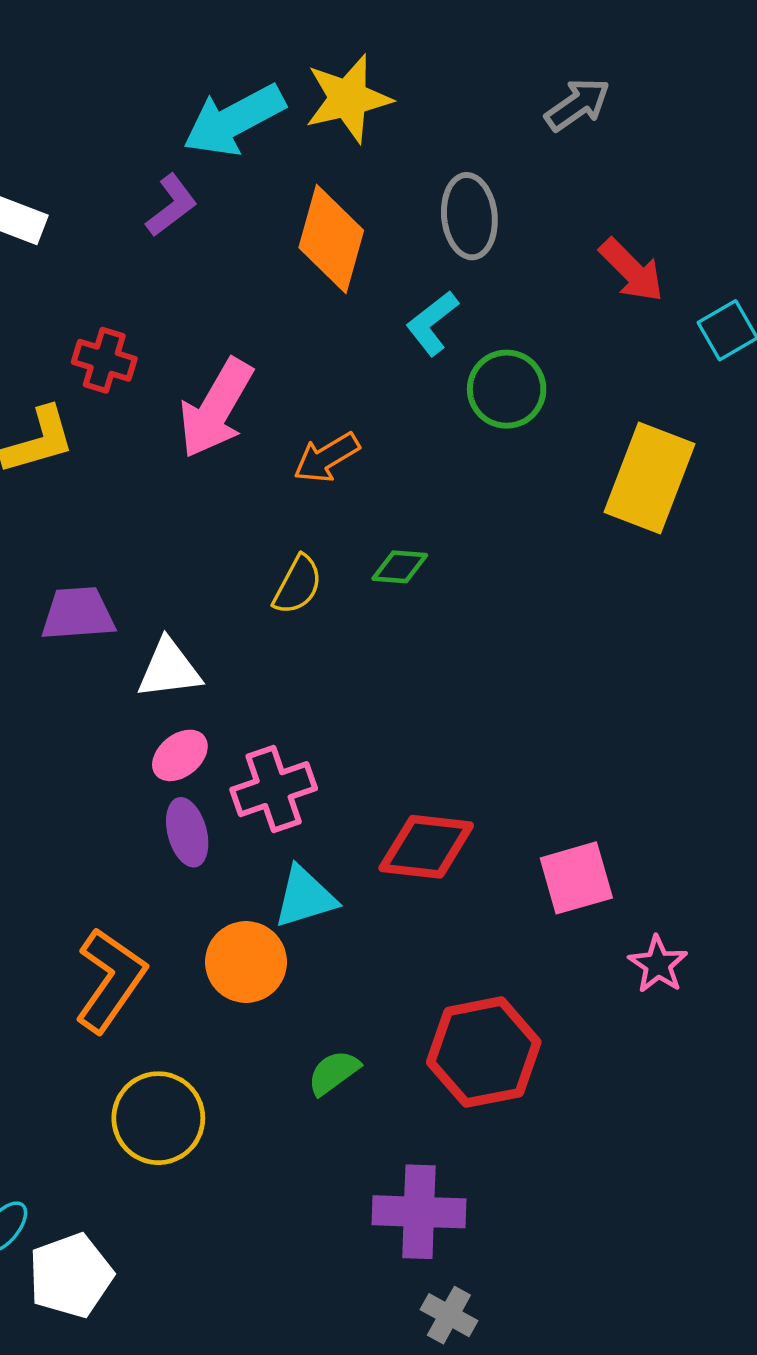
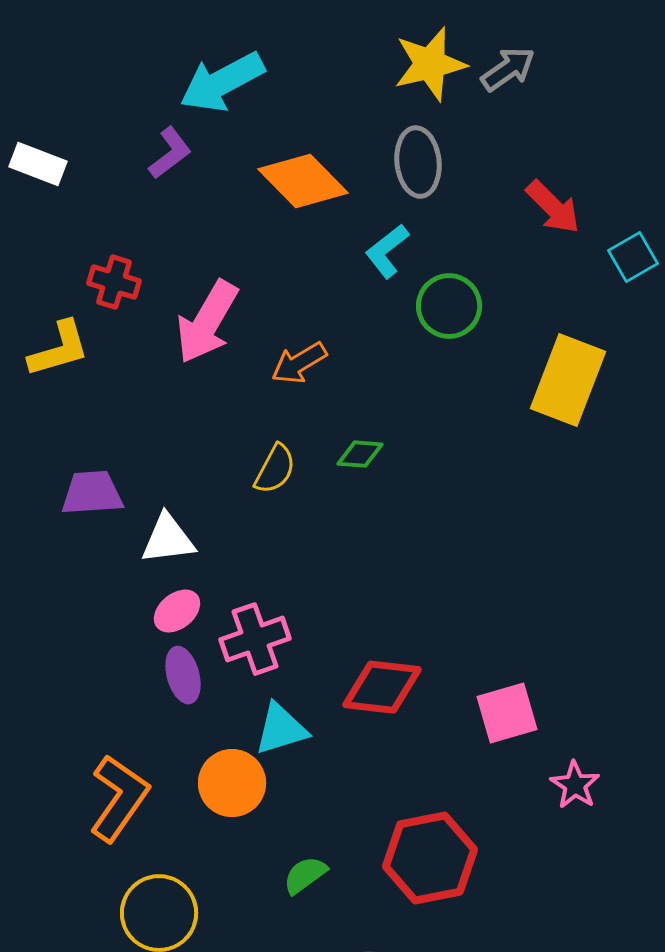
yellow star: (348, 98) -> (430, 64), moved
orange diamond: (331, 239) -> (303, 181), turned -60

